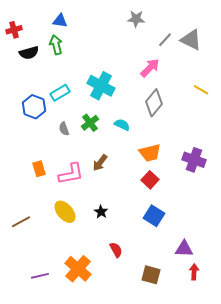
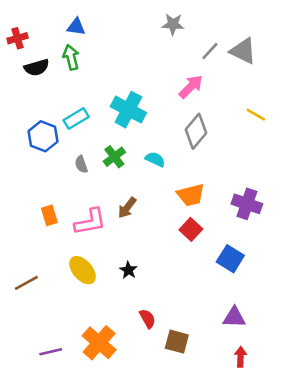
blue square: (154, 216) -> (230, 259), moved
red arrow: (194, 272) -> (241, 357), moved
brown square: (151, 275) -> (177, 342), moved

